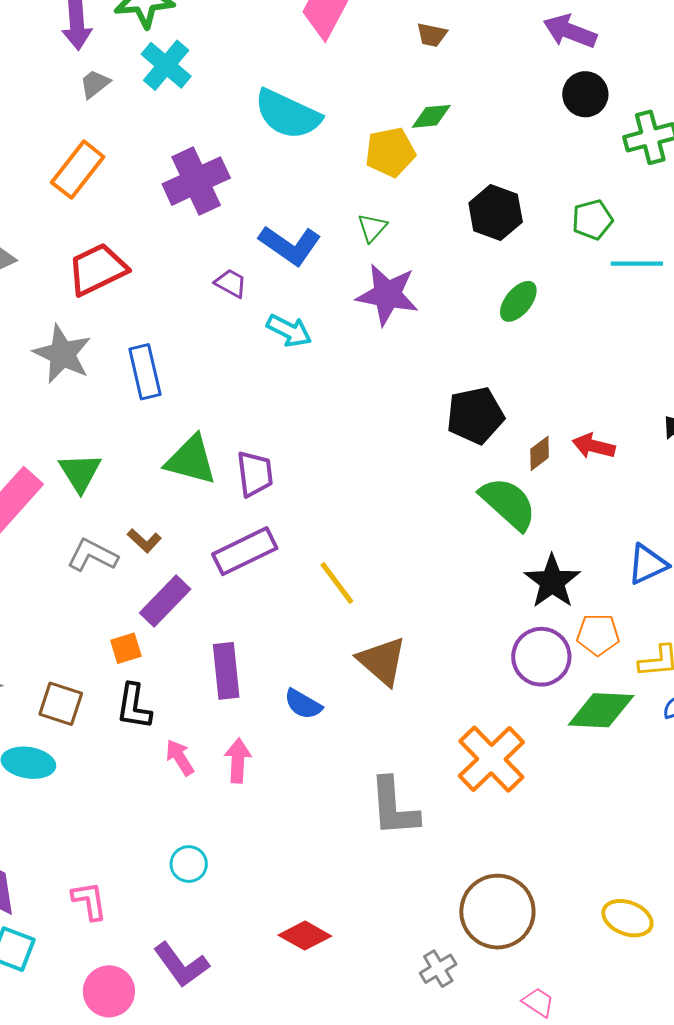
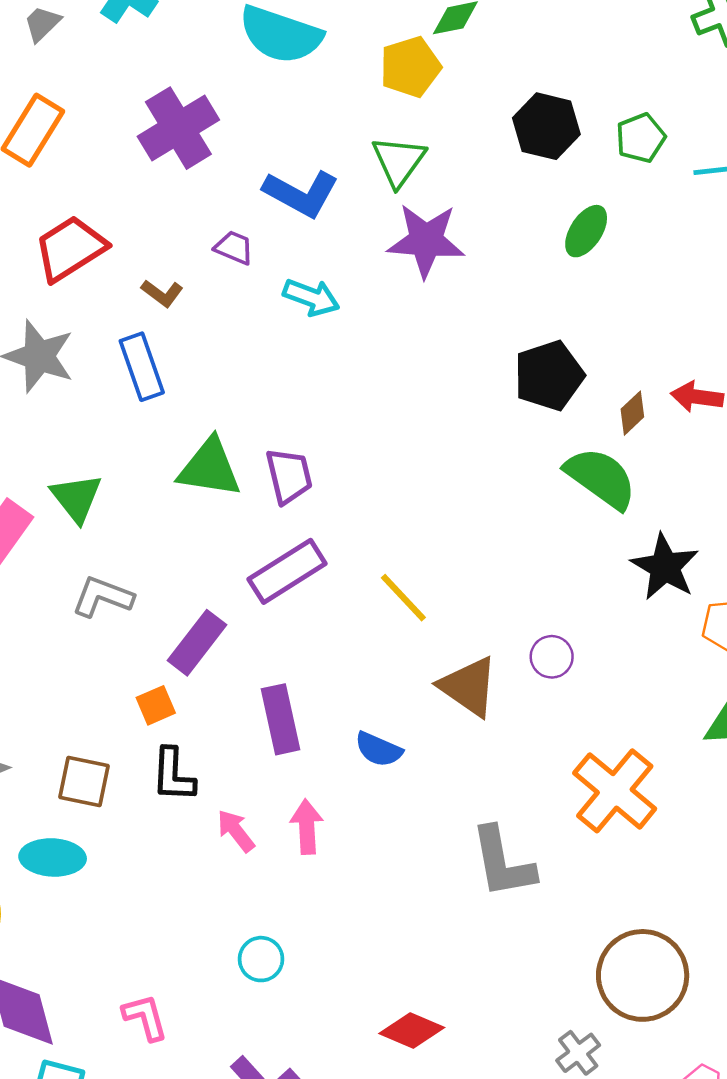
green pentagon: (592, 220) -> (641, 138), moved
green triangle: (372, 228) -> (399, 161), size x1.5
brown L-shape: (144, 541) -> (162, 293), moved
purple circle: (541, 657) -> (552, 657), moved, size x0.6

